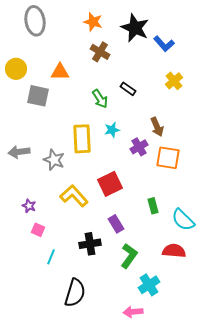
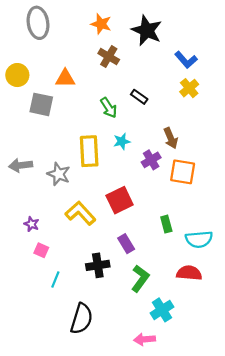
blue L-shape: (164, 44) -> (186, 60), moved
cyan semicircle: (183, 220) -> (199, 239), turned -50

